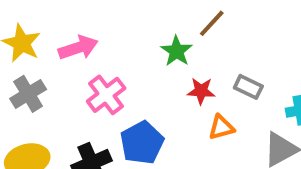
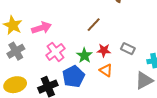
brown line: (212, 23) -> (94, 25), moved
green star: (177, 51) -> (84, 55), moved
orange triangle: (221, 127) -> (106, 70), moved, turned 48

